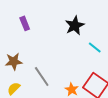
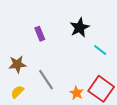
purple rectangle: (25, 23) -> (40, 34), moved

